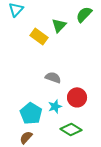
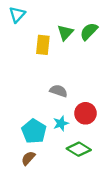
green semicircle: (84, 14) -> (89, 31), moved
yellow rectangle: (39, 36) -> (43, 45), turned 60

